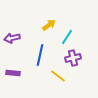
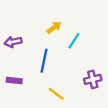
purple cross: (73, 58) -> (93, 79), moved
yellow line: (58, 76) -> (56, 94), moved

